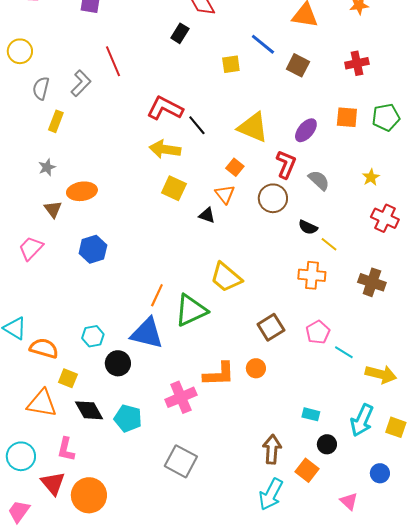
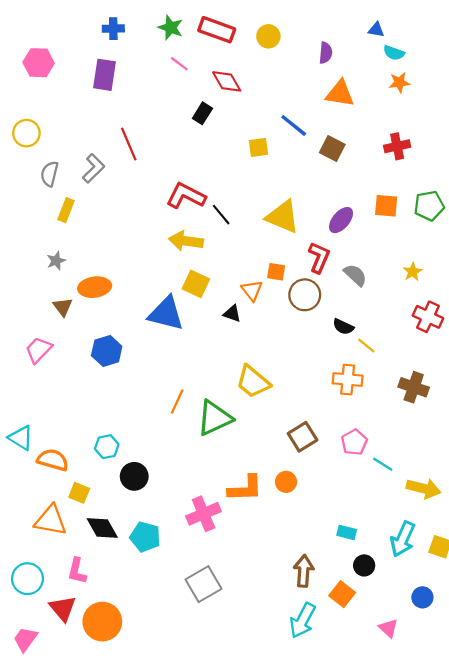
orange square: (235, 167) -> (276, 272), moved, turned -30
blue triangle: (147, 333) -> (166, 314), moved
gray square: (181, 461) -> (204, 584), turned 32

